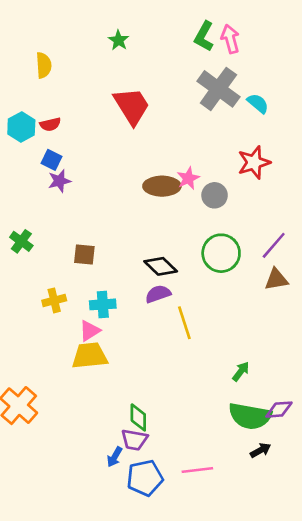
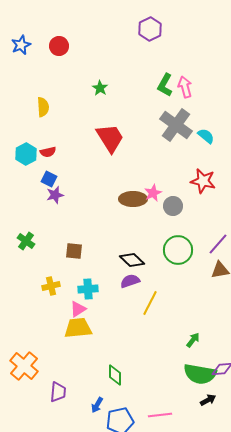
red star: (254, 162) -> (203, 181), turned 30
yellow line: (184, 323) -> (150, 303), turned 45
purple trapezoid: (134, 440) -> (58, 392), moved, turned -95

